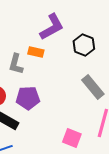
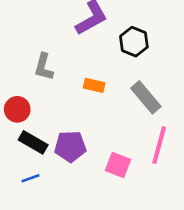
orange rectangle: (36, 52) -> (94, 85), moved
purple pentagon: (28, 98) -> (70, 146), moved

